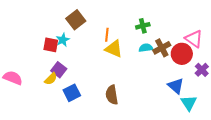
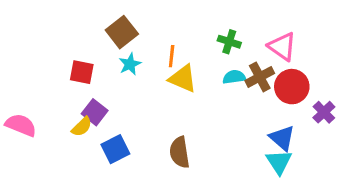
green cross: (143, 26) -> (229, 42), turned 32
pink triangle: (194, 39) -> (282, 46), moved
cyan star: (63, 40) -> (130, 64), moved
cyan triangle: (189, 103) -> (279, 162), moved

